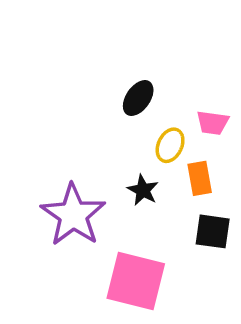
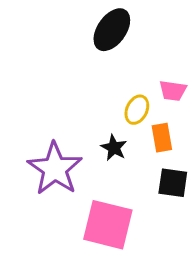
black ellipse: (138, 98) -> (112, 30), moved, size x1.4

